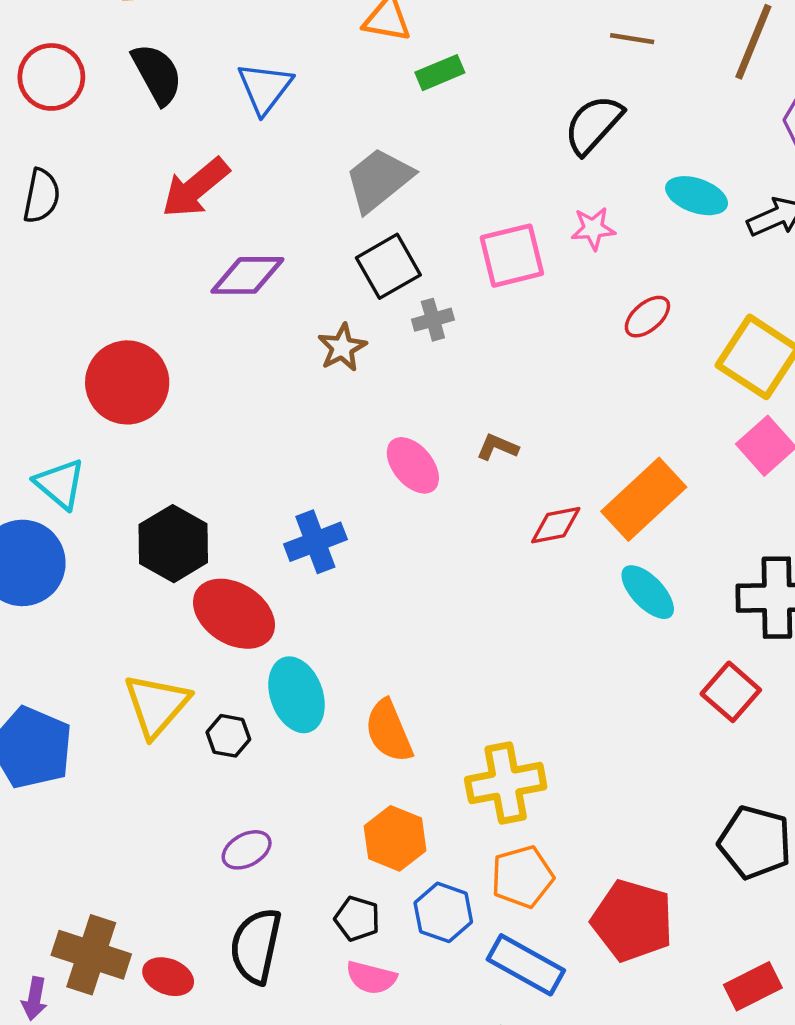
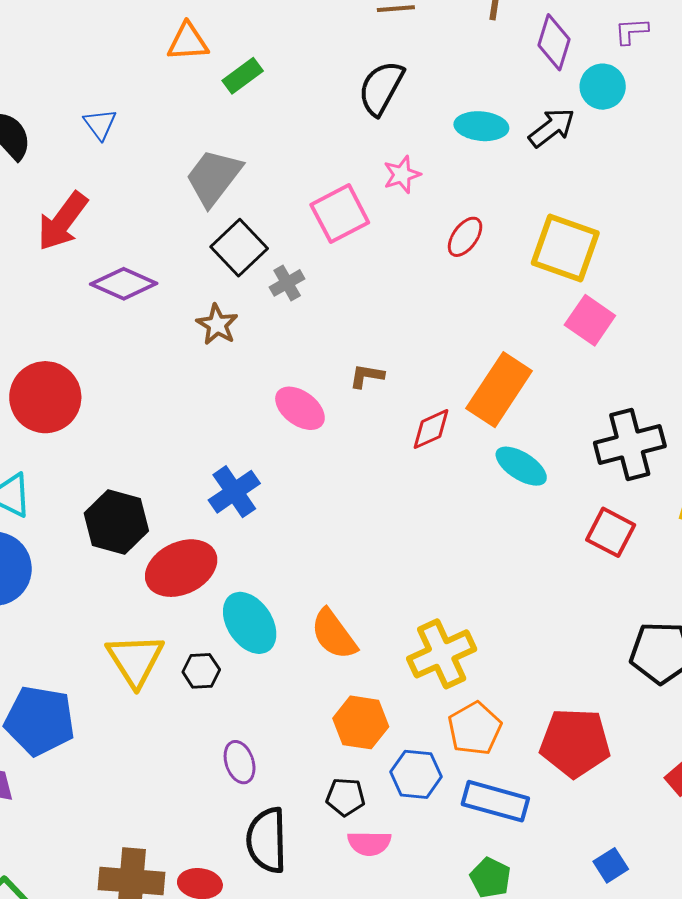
blue triangle: (265, 88) -> (100, 124), size x0.7
purple diamond: (247, 275) -> (124, 284), turned 38
red ellipse: (234, 614) -> (181, 568), turned -44
purple ellipse: (247, 850) -> (240, 762), turned -66

